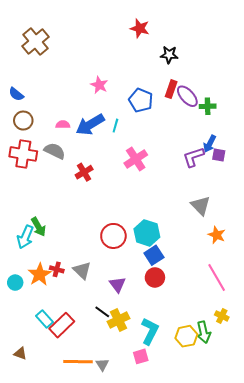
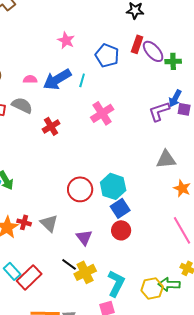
gray triangle: (201, 206) -> (166, 159), turned -50
green arrow: (204, 332) -> (169, 284), turned 105

